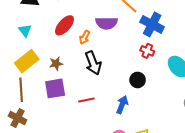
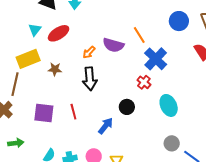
red ellipse: (65, 25) -> (59, 33), moved
purple square: (55, 88) -> (44, 113), moved
red line: (86, 100) -> (73, 112), turned 70

